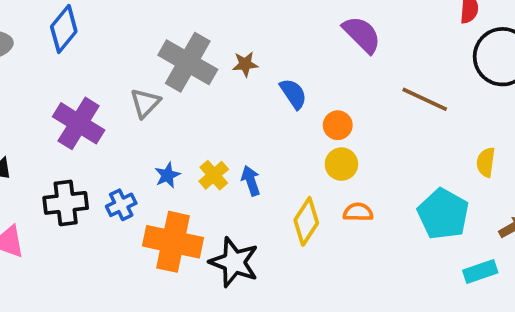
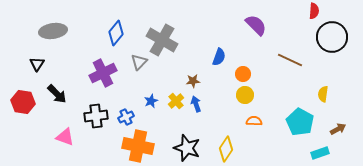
blue diamond: (64, 29) -> (116, 33), moved
brown star: (245, 64) -> (193, 81), moved
blue semicircle: (293, 94) -> (219, 57), turned 54
purple cross: (79, 123) -> (103, 73), turned 32
yellow diamond: (306, 221) -> (226, 149), moved
orange cross: (173, 242) -> (138, 146), moved

